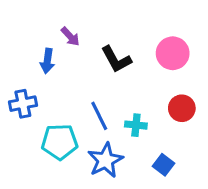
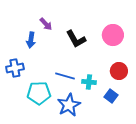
blue line: (99, 116) -> (65, 76), turned -48
blue square: (163, 165) -> (111, 96), moved

